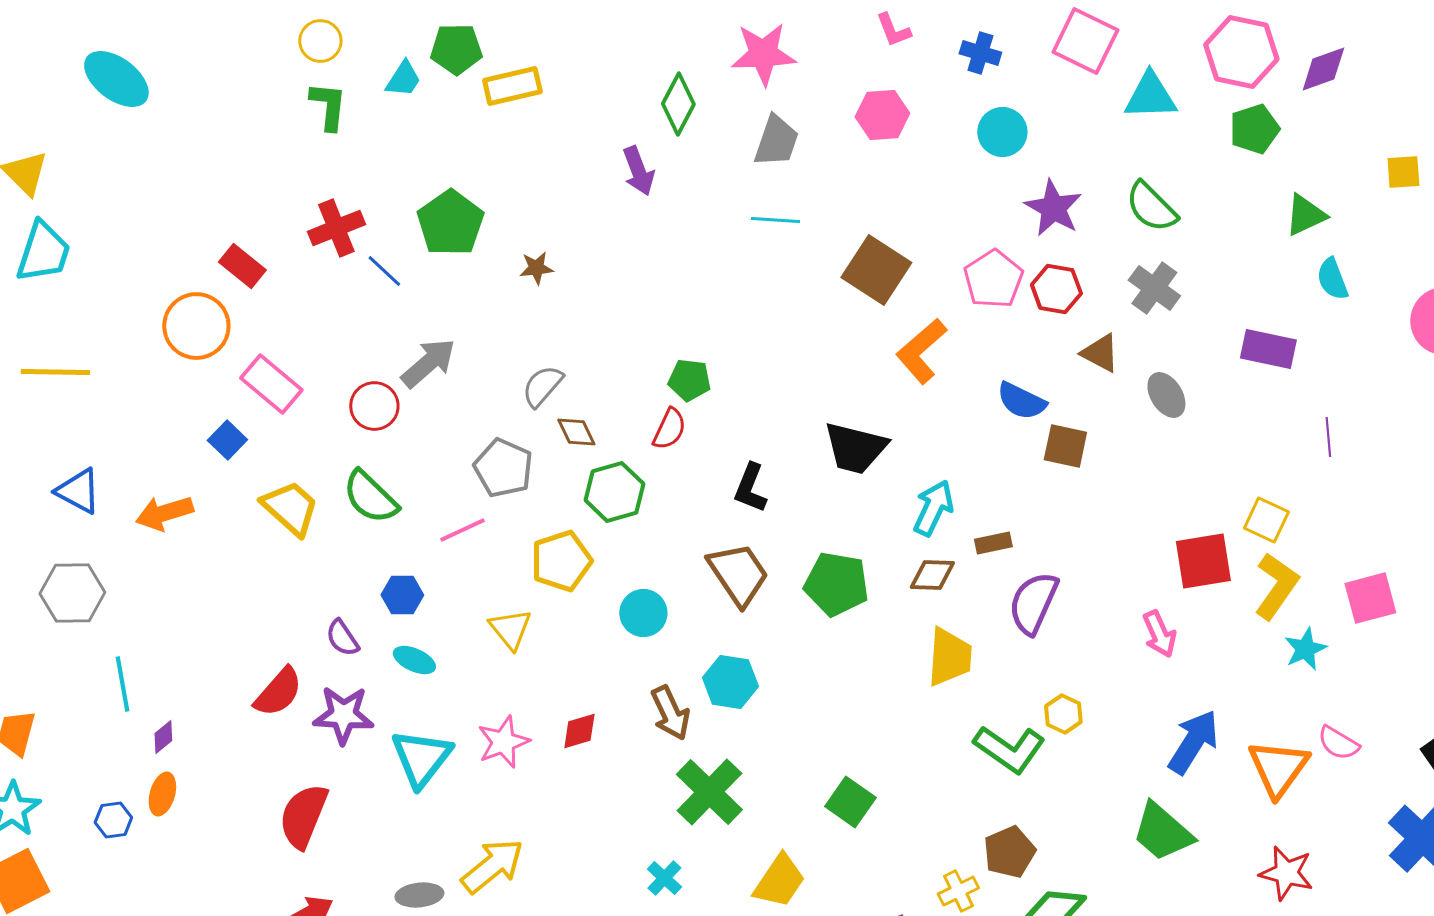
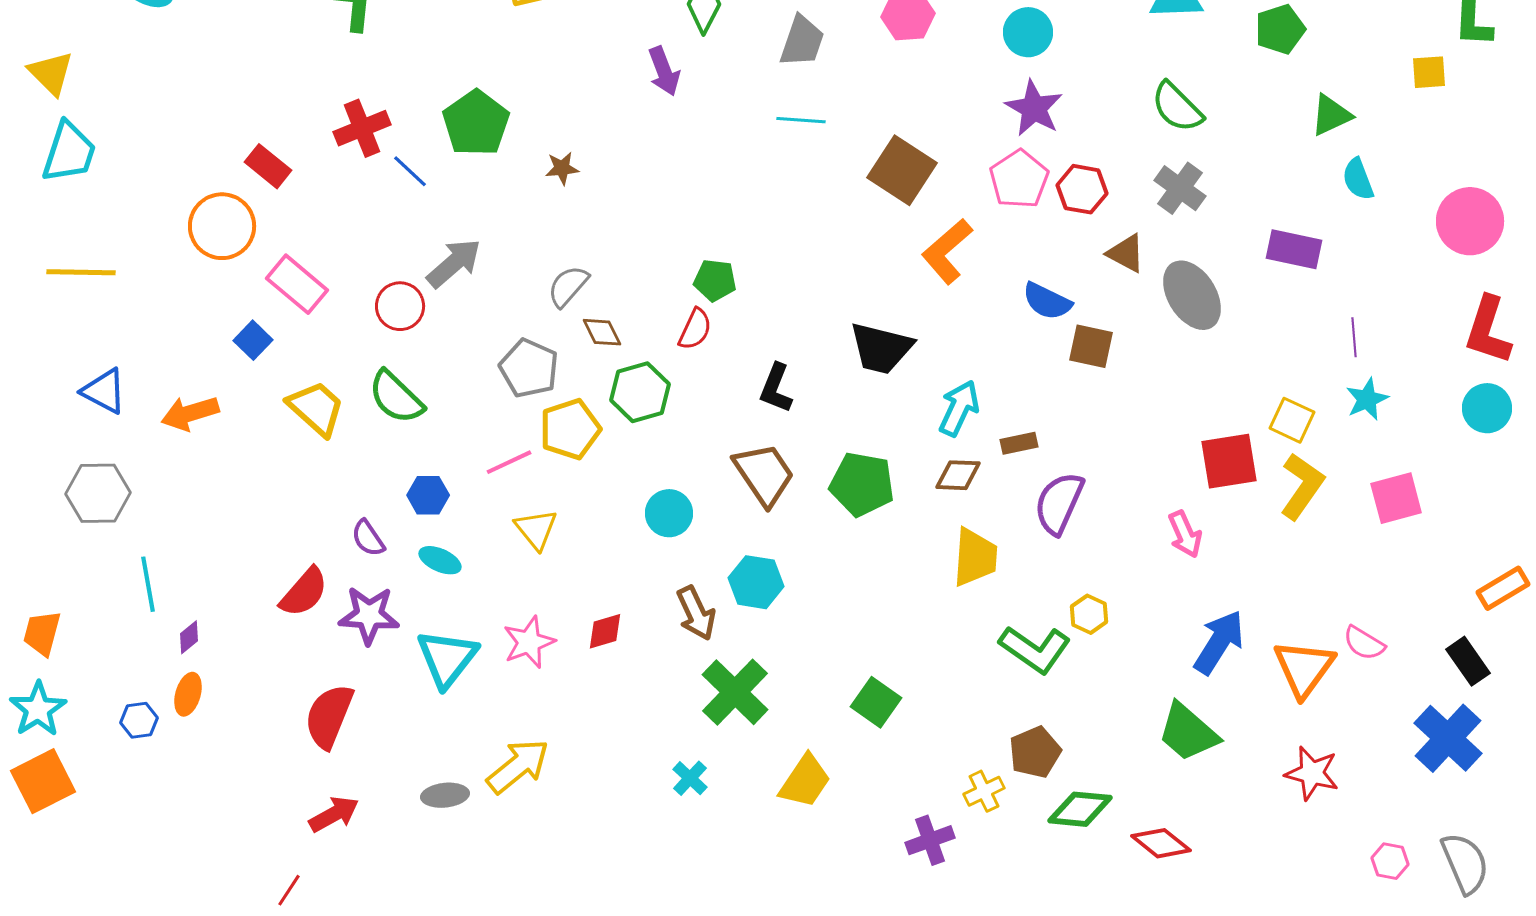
purple star: (1053, 208) -> (1034, 108), moved
gray ellipse: (1166, 395) -> (1192, 295), size x1.5
pink line: (462, 530) -> (509, 462), moved
yellow pentagon: (561, 561) -> (570, 429), moved
cyan star: (1305, 649) -> (1367, 399), moved

